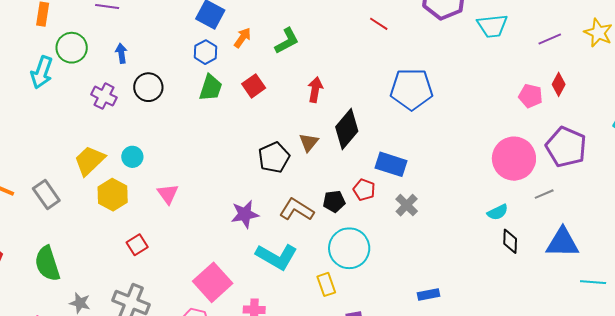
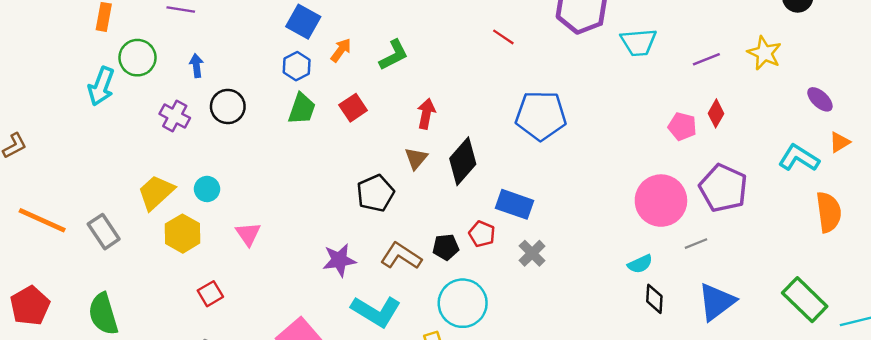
brown triangle: (309, 142) -> (416, 158), moved
blue triangle: (562, 243) -> (717, 302), turned -39

